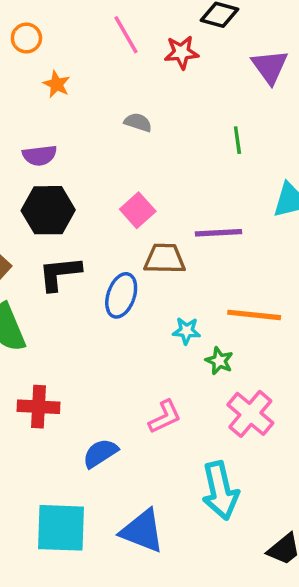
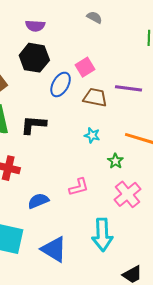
black L-shape: (60, 273) -> (33, 125), moved
blue ellipse: (121, 295) -> (61, 84), moved
cyan star: (186, 331) -> (92, 135), moved

